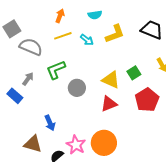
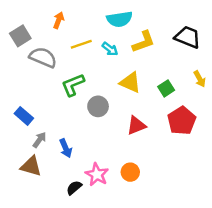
cyan semicircle: (95, 15) -> (120, 19), size x1.5
orange arrow: (60, 16) -> (59, 20), moved
gray arrow: (28, 79) -> (39, 140), moved
yellow triangle: (111, 80) -> (130, 82), moved
orange circle: (104, 143) -> (130, 172), size x0.6
brown triangle: (33, 144) -> (31, 166), moved

